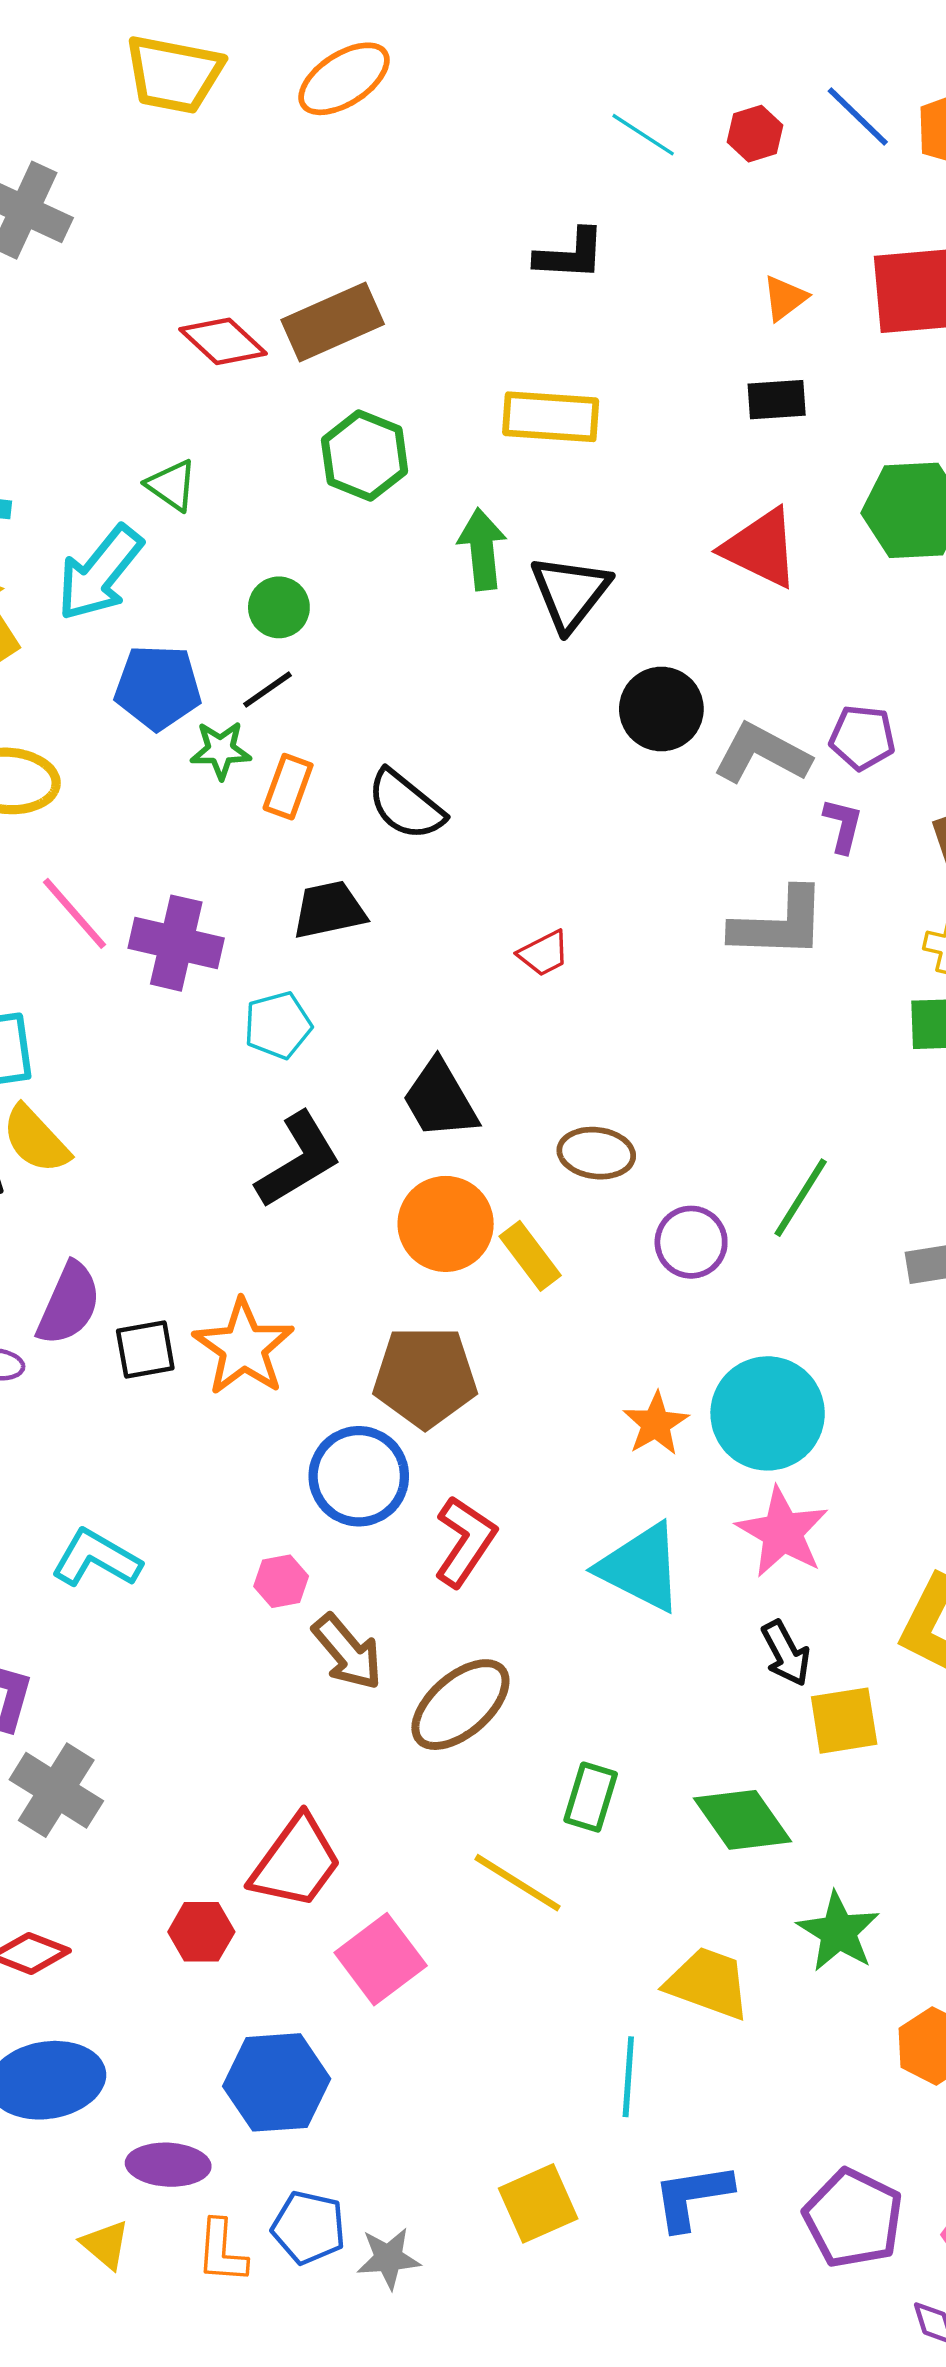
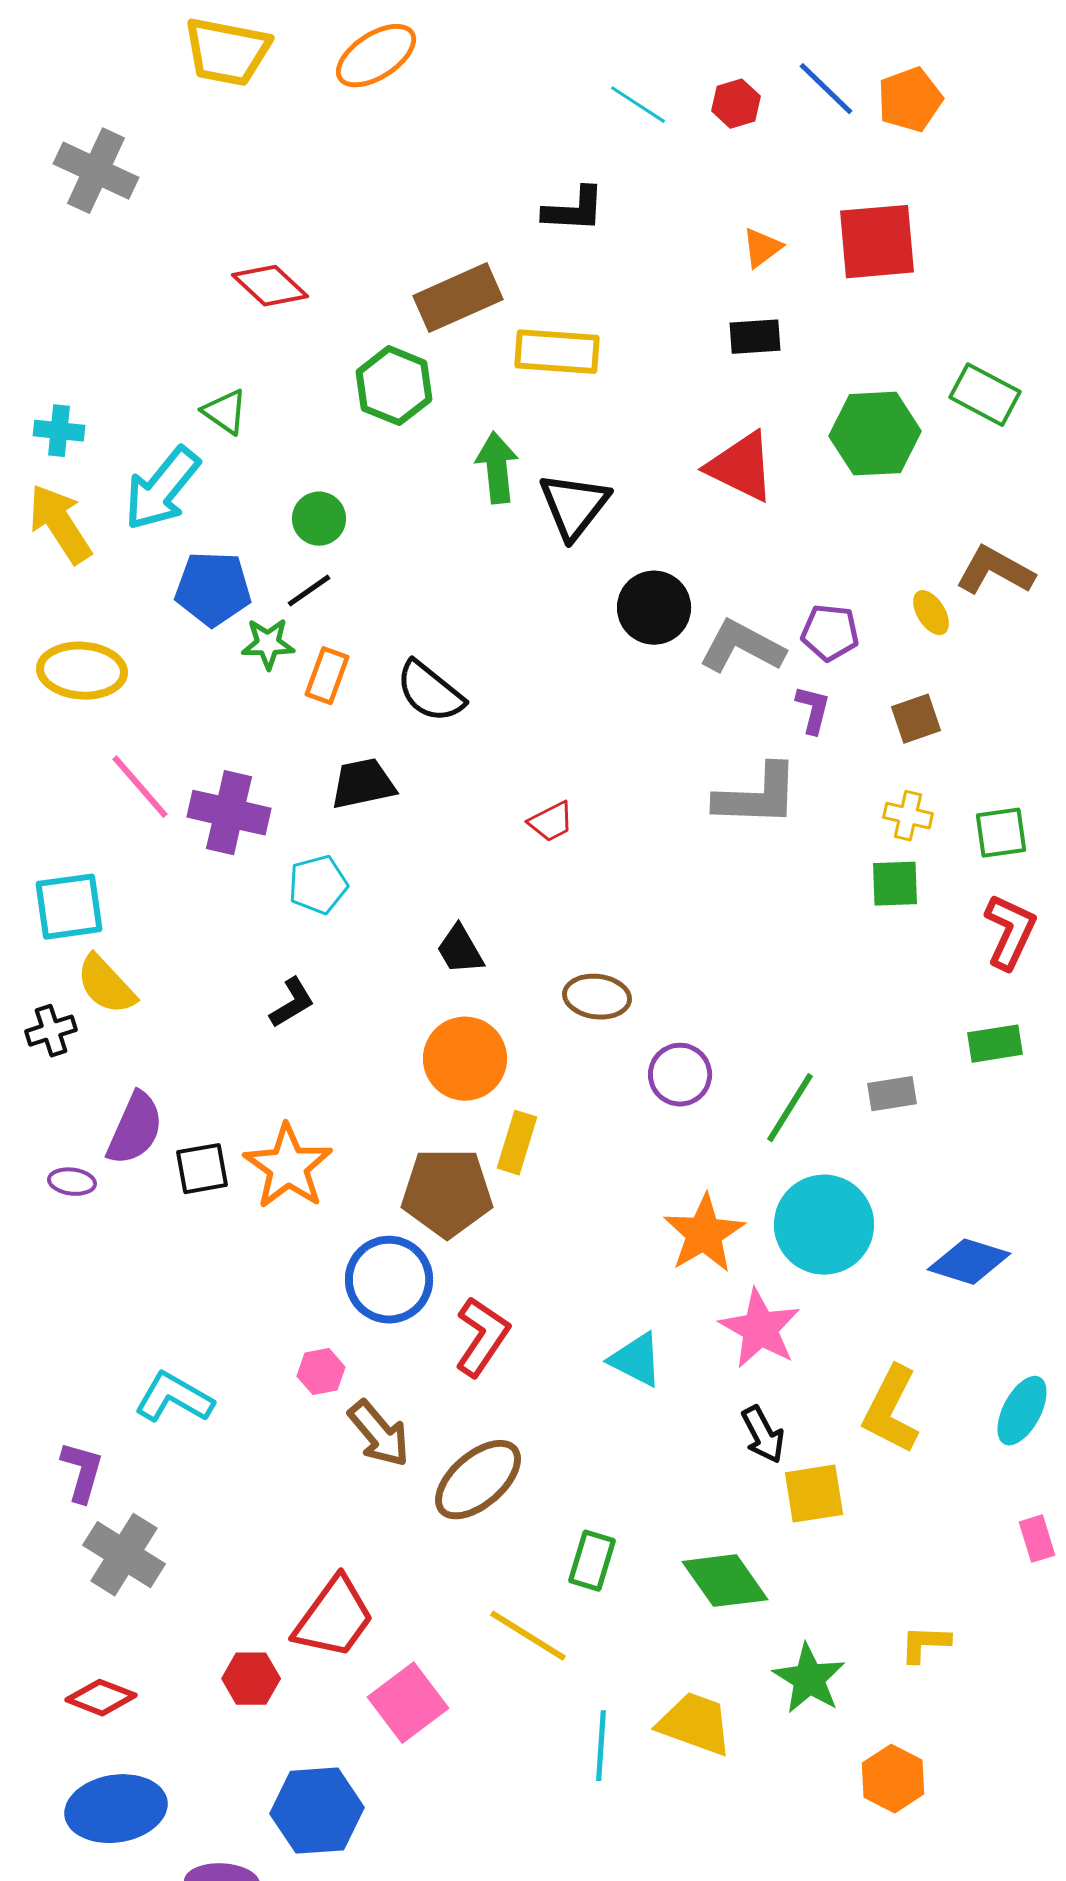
brown rectangle: (333, 322) -> (458, 298), moved
black trapezoid: (440, 1099) -> (460, 950), size x0.7
black L-shape: (298, 1160) -> (292, 1003), moved, size x0.6
green line: (801, 1198) -> (790, 1108), moved
yellow rectangle: (530, 1256) -> (517, 1143), moved, turned 54
cyan circle: (768, 1413) -> (824, 1225), moved
orange star: (656, 1424) -> (704, 1234), moved, size x1.4
cyan L-shape: (96, 1558) -> (174, 1398), moved
cyan triangle: (641, 1568) -> (636, 1360), size x0.7
cyan line: (628, 2077) -> (601, 1746), moved

